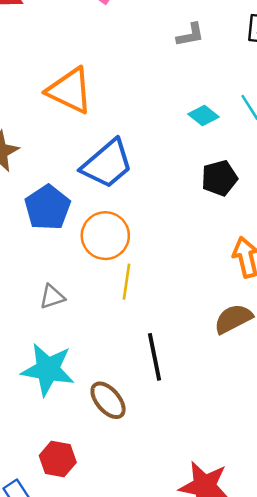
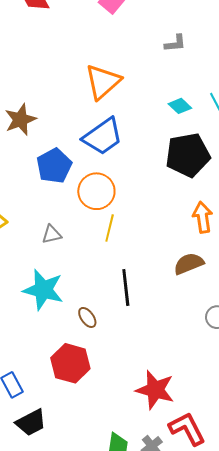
orange triangle: (70, 91) -> (103, 82), moved, turned 48
black pentagon: (219, 178) -> (188, 155), size x1.6
brown ellipse: (108, 400) -> (87, 317), size x0.7
red hexagon: (58, 459) -> (70, 363), moved, size x1.4

